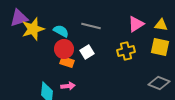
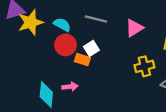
pink triangle: (136, 24) -> (134, 28), moved
yellow cross: (126, 51) -> (144, 66), moved
orange rectangle: (67, 62) -> (82, 60), moved

